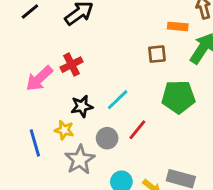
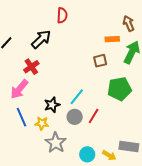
red cross: (72, 65) -> (31, 67), moved
gray circle: (107, 138) -> (75, 117), moved
blue line: (35, 143) -> (22, 117), moved

